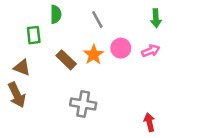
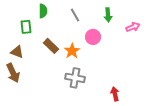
green arrow: (156, 18) -> (108, 15), moved
pink arrow: (151, 51) -> (133, 27), moved
orange star: (93, 55) -> (72, 51), moved
gray cross: (83, 104) -> (75, 78), moved

